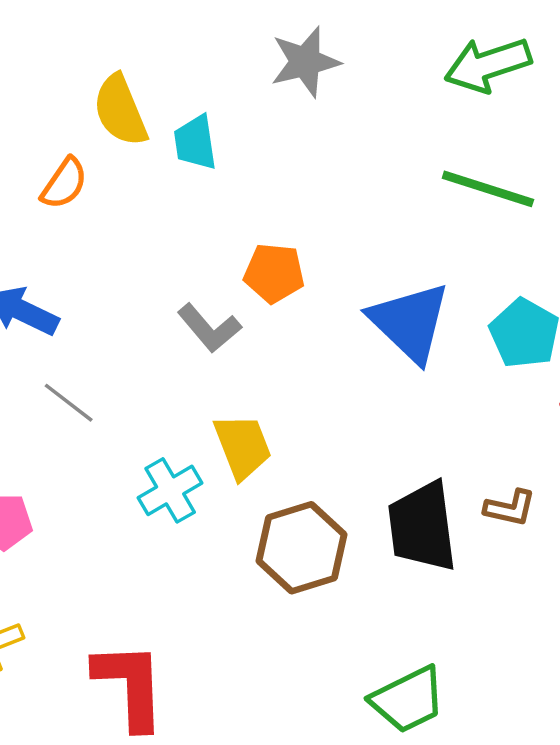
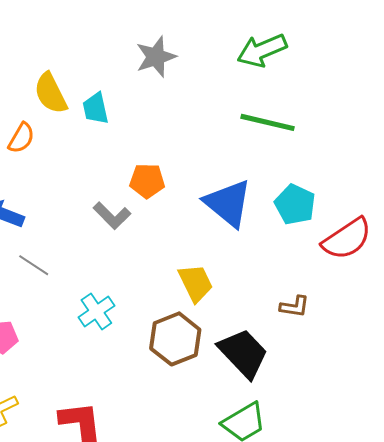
yellow trapezoid: (243, 446) -> (196, 283), moved
black trapezoid: (422, 527) -> (243, 353), moved, turned 148

